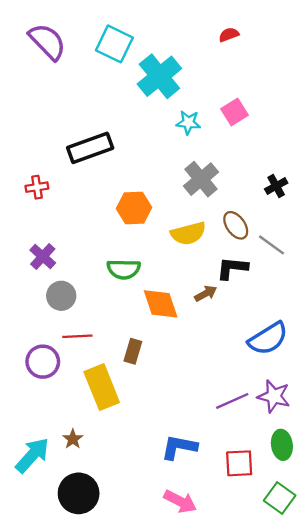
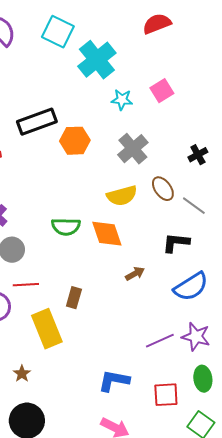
red semicircle: (229, 35) -> (157, 24), size x1.6
orange hexagon: (134, 208) -> (75, 141), moved
black L-shape: (232, 268) -> (176, 243), moved
brown arrow: (206, 293) -> (135, 274), moved
orange diamond: (161, 304) -> (107, 234), moved

